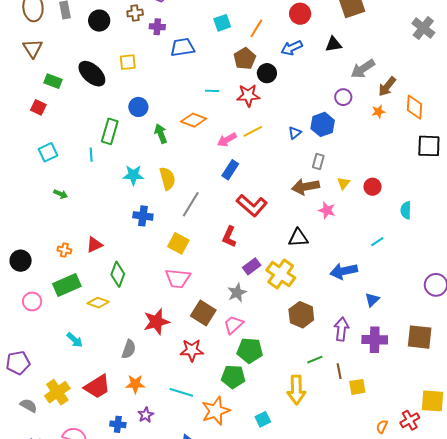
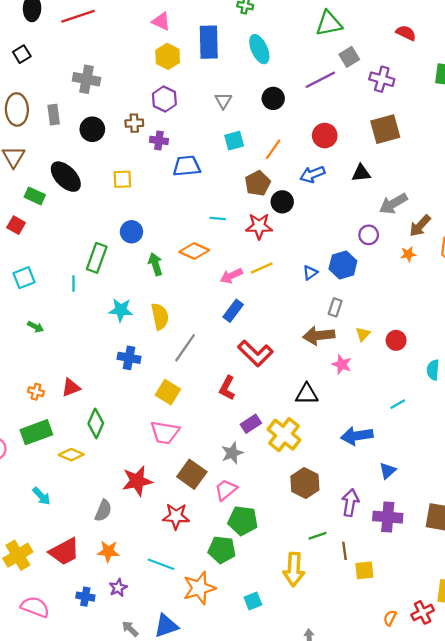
black ellipse: (92, 74) -> (66, 177), moved

